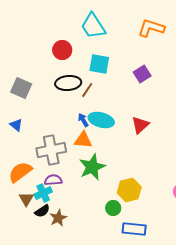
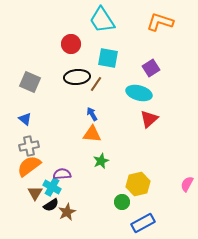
cyan ellipse: (101, 120) -> (139, 93), moved
gray cross: (51, 150) -> (29, 146), moved, size x0.7
green star: (92, 167) -> (101, 161), size x0.6
cyan cross: (43, 193) -> (52, 187), turned -36
blue rectangle: (134, 229) -> (143, 223), turned -35

